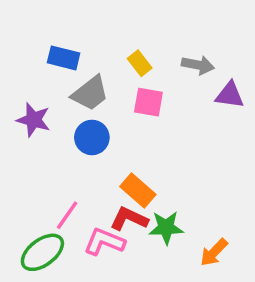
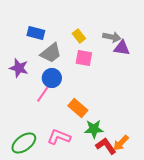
purple triangle: (230, 95) -> (122, 48), moved
pink line: (67, 215) -> (43, 94), moved
red L-shape: (129, 219) -> (106, 146), moved, turned 30

